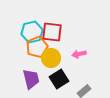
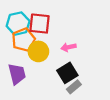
black square: (59, 79) -> (67, 73), moved

